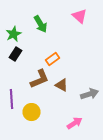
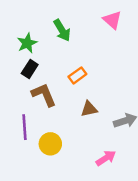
brown L-shape: (40, 79) -> (44, 95), moved, turned -90
brown triangle: (62, 85) -> (89, 109), turned -40

